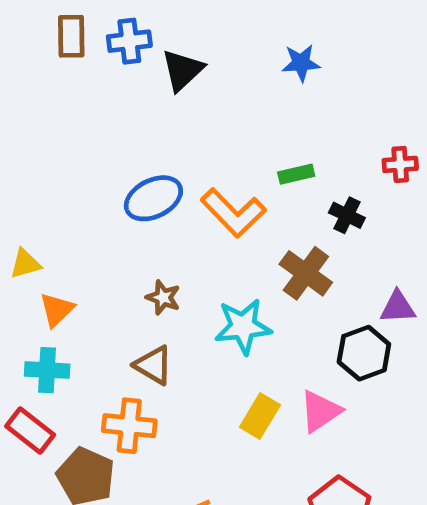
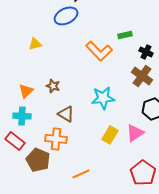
blue ellipse: (153, 198) -> (66, 16), moved
yellow triangle: (25, 264) -> (35, 44), moved
brown cross: (306, 273) -> (142, 76), moved
brown star: (163, 297) -> (53, 86), moved

